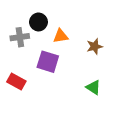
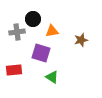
red rectangle: (16, 82) -> (14, 70), turned -35
green triangle: (93, 87) -> (52, 77), moved

